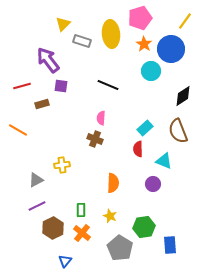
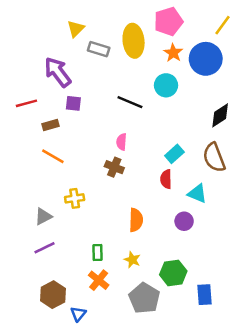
cyan circle: (151, 71) -> (166, 85), moved
orange line: (18, 130) -> (53, 156), moved
brown hexagon: (53, 228) -> (53, 295), moved

